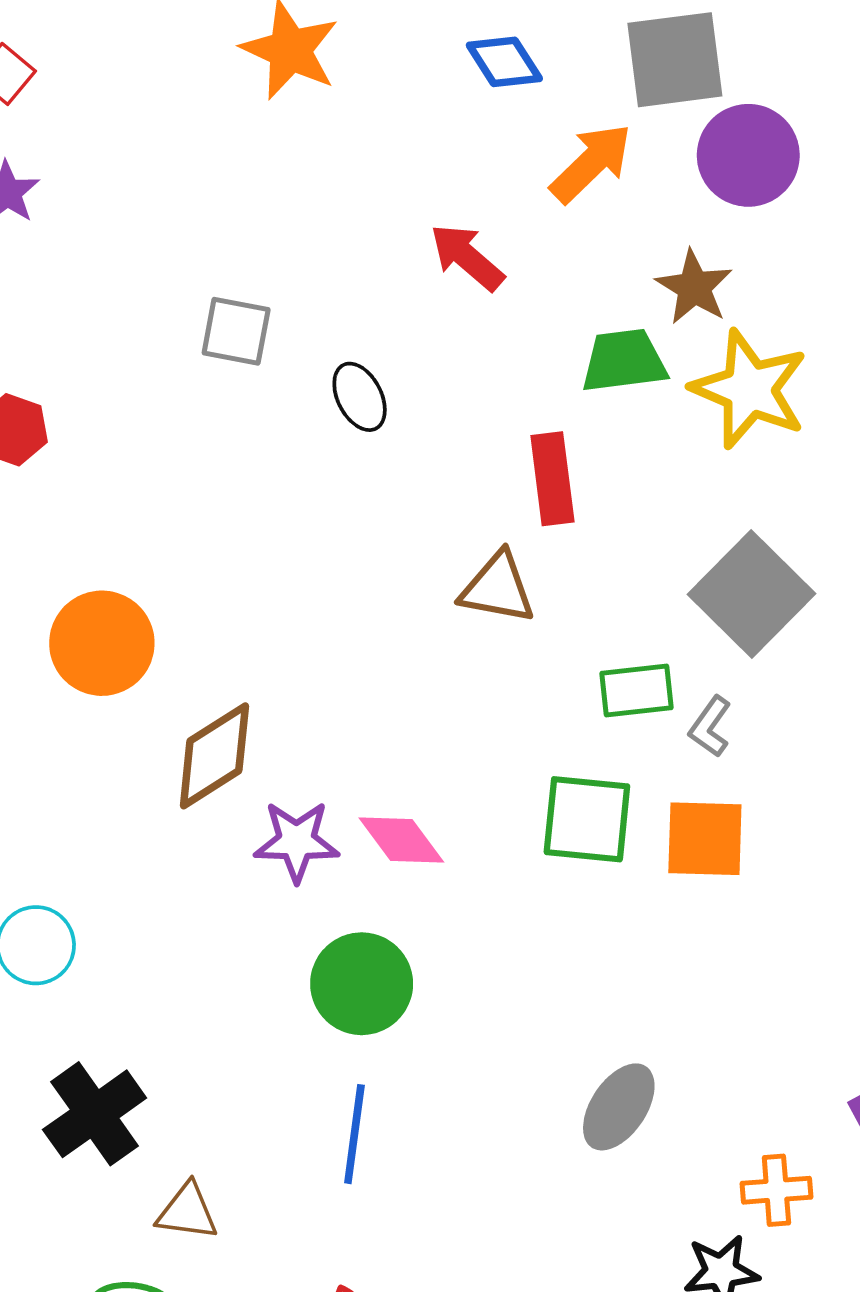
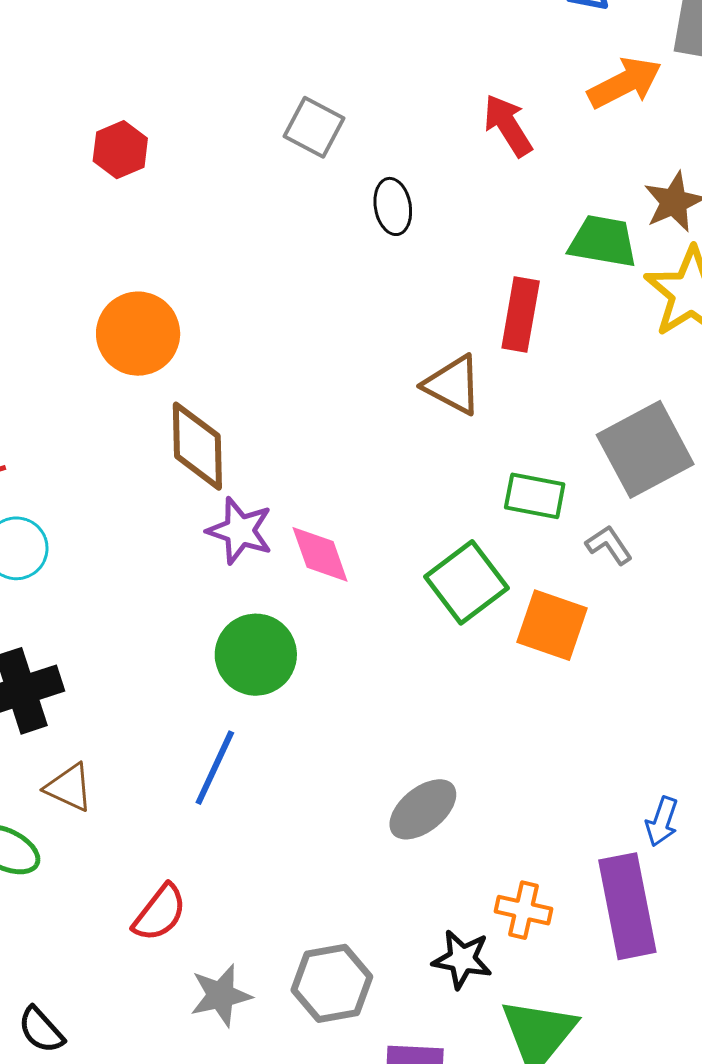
gray L-shape: (710, 727) -> (609, 545), moved, turned 93
brown diamond: (214, 756) -> (197, 446), turned -76
green square: (587, 819) -> (467, 582), turned 30

